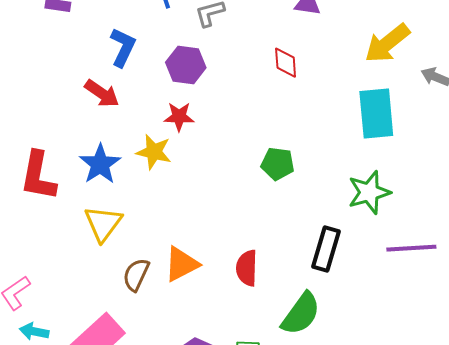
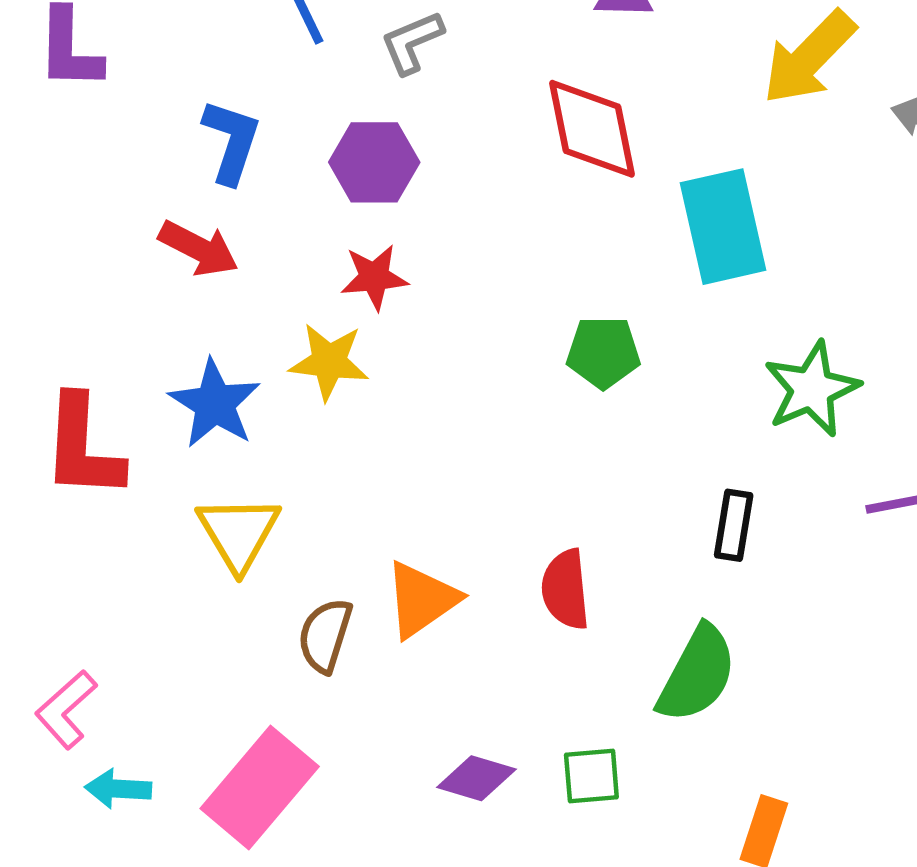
red diamond: (286, 63) -> (592, 129), size x1.6
cyan rectangle: (376, 113) -> (723, 227), moved
black rectangle: (326, 249) -> (734, 525), size x0.7

